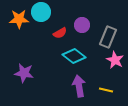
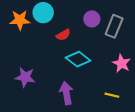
purple circle: (82, 25) -> (92, 19), moved
gray rectangle: (108, 37) -> (114, 26), moved
purple arrow: (79, 86) -> (66, 93), moved

